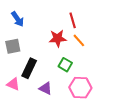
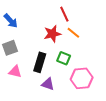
black rectangle: (29, 68) -> (40, 62), moved
pink triangle: (13, 84) -> (15, 72), moved

